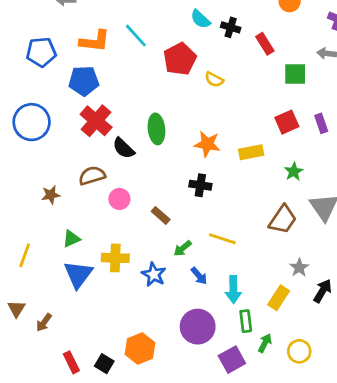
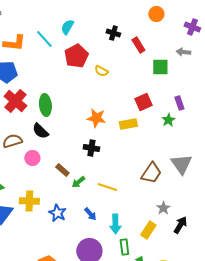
cyan semicircle: (200, 19) -> (67, 27), moved, turned 77
red square: (287, 122) -> (143, 102), moved
green ellipse: (156, 129) -> (45, 105), moved
black semicircle: (124, 148) -> (40, 131), moved
green star: (294, 171) -> (168, 120), moved
green arrow: (183, 248) -> (78, 182), moved

